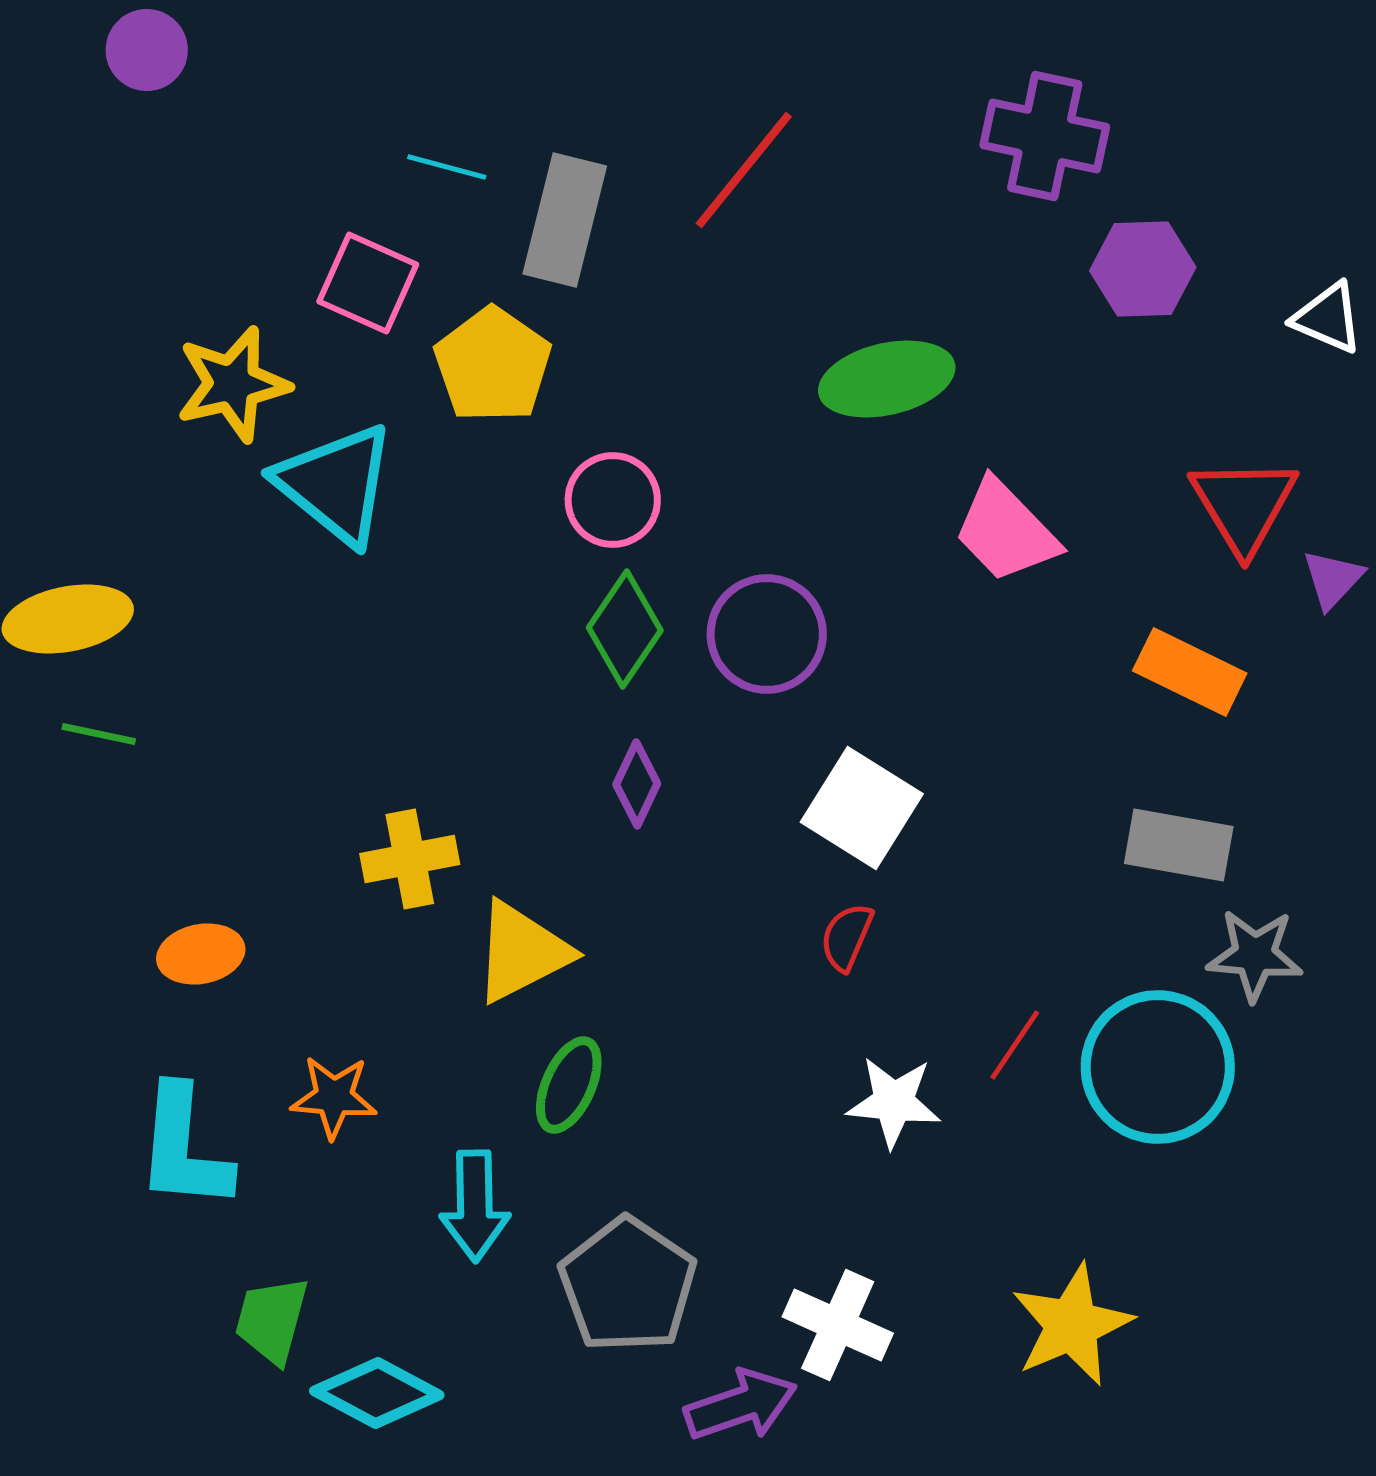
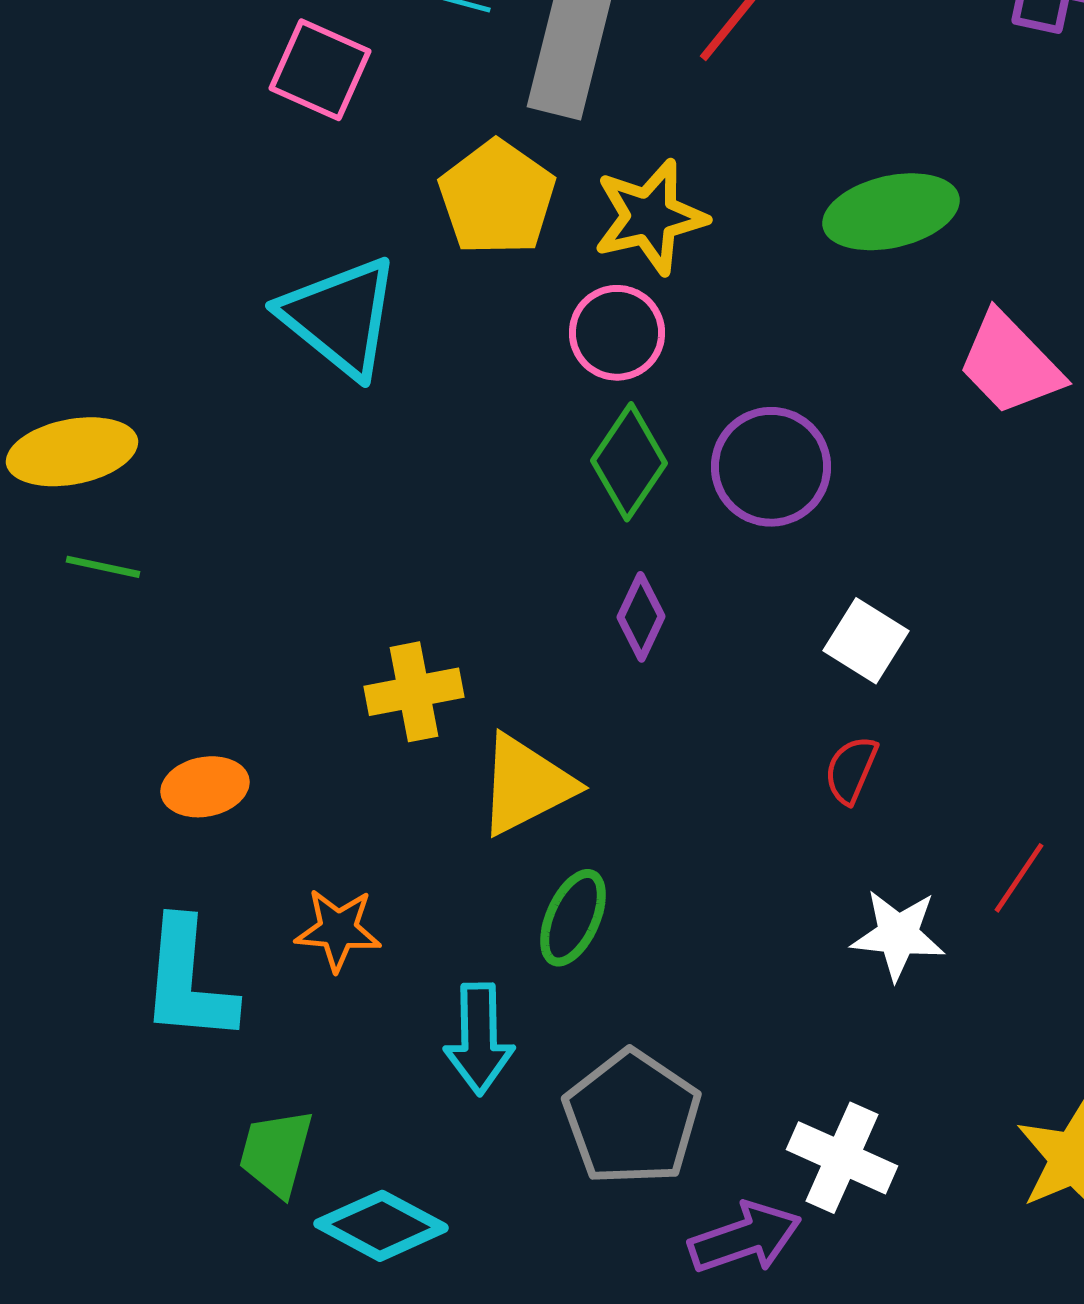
pink square: (368, 283) -> (320, 70), moved
yellow star: (233, 384) -> (650, 217), moved
white square: (862, 808) -> (866, 641), size x0.7

